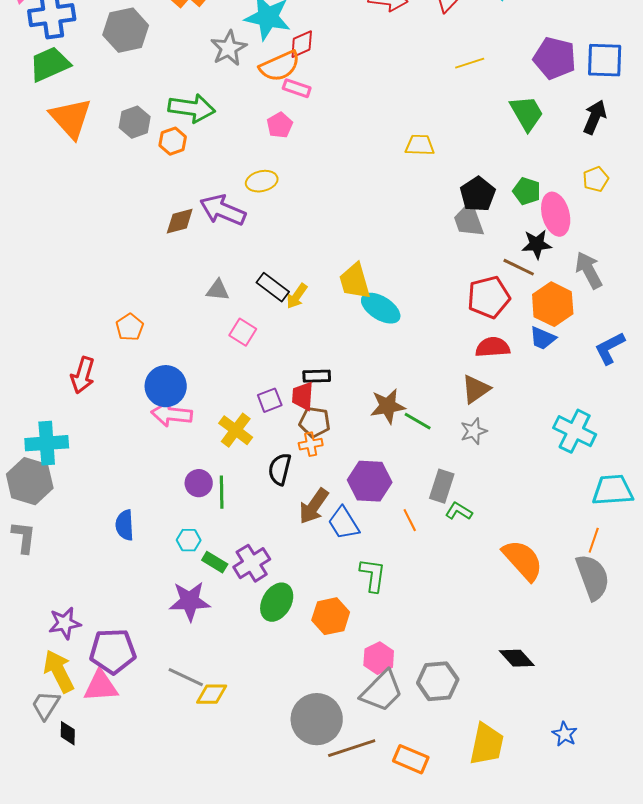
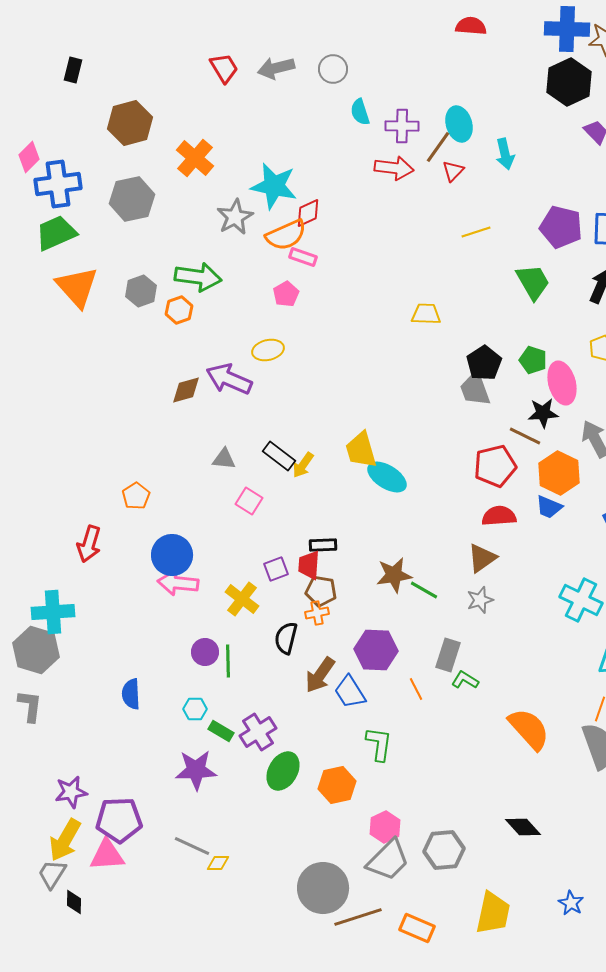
yellow arrow: (59, 671) -> (65, 840), turned -123
yellow diamond: (212, 694) -> (218, 863), size x0.7

